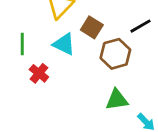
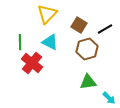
brown square: (92, 27) -> (79, 25), moved
red cross: (39, 73) -> (32, 63), size x1.5

